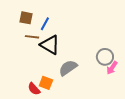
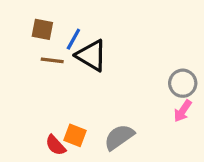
black triangle: (50, 45) -> (91, 55), moved
gray circle: (105, 57) -> (183, 83), moved
gray semicircle: (68, 68) -> (119, 137), moved

